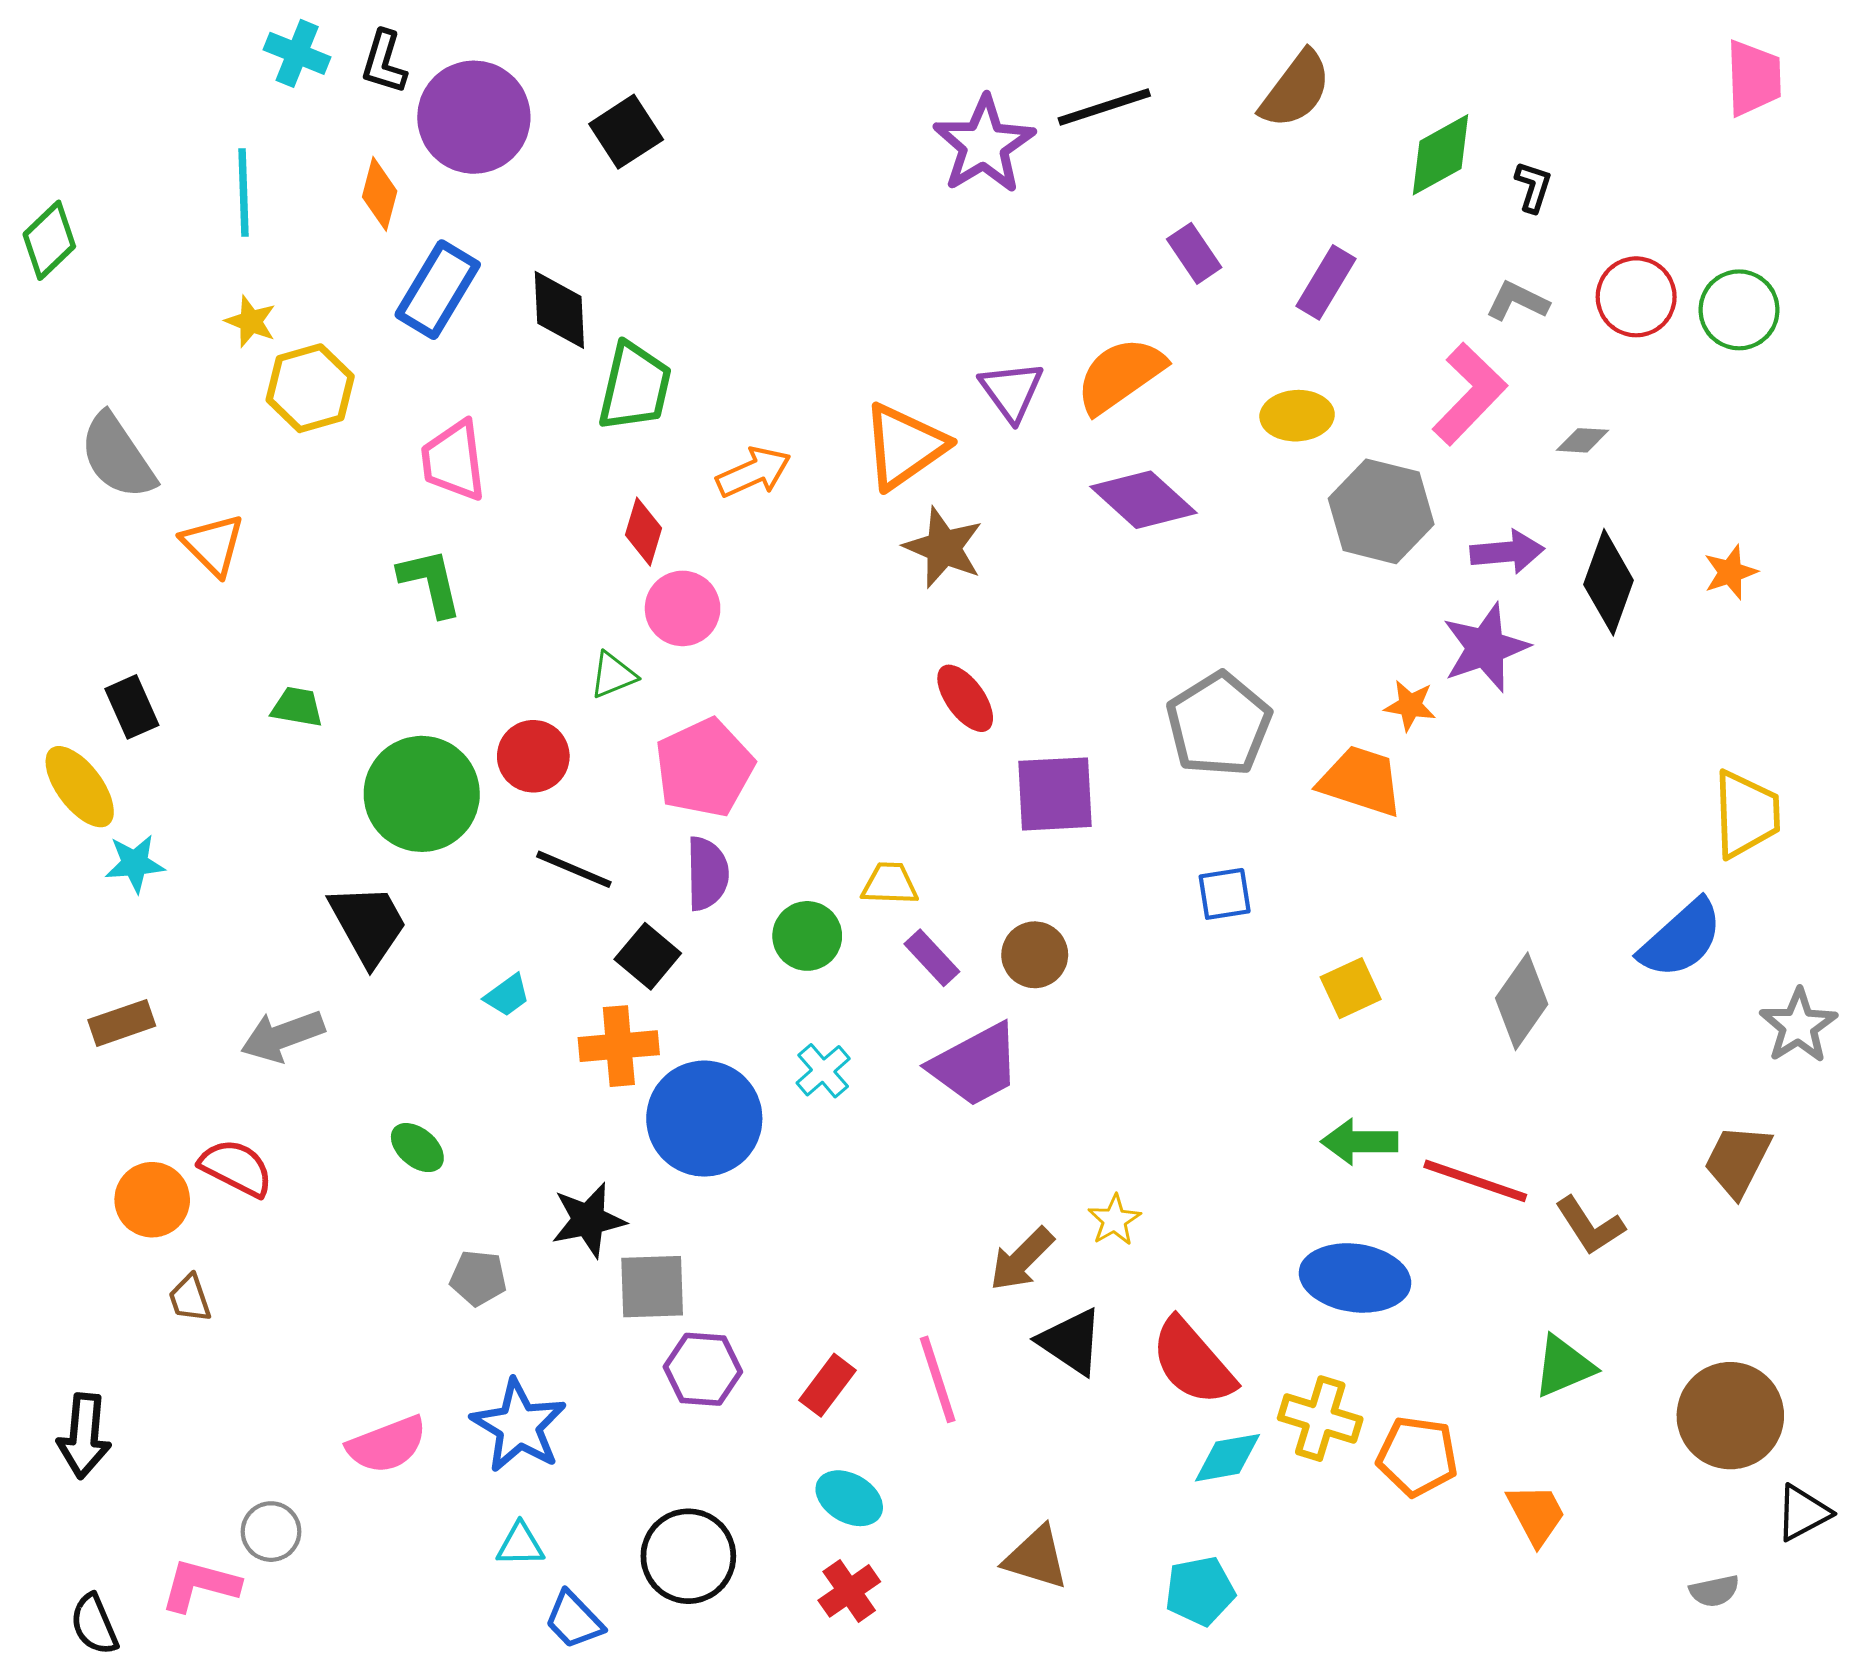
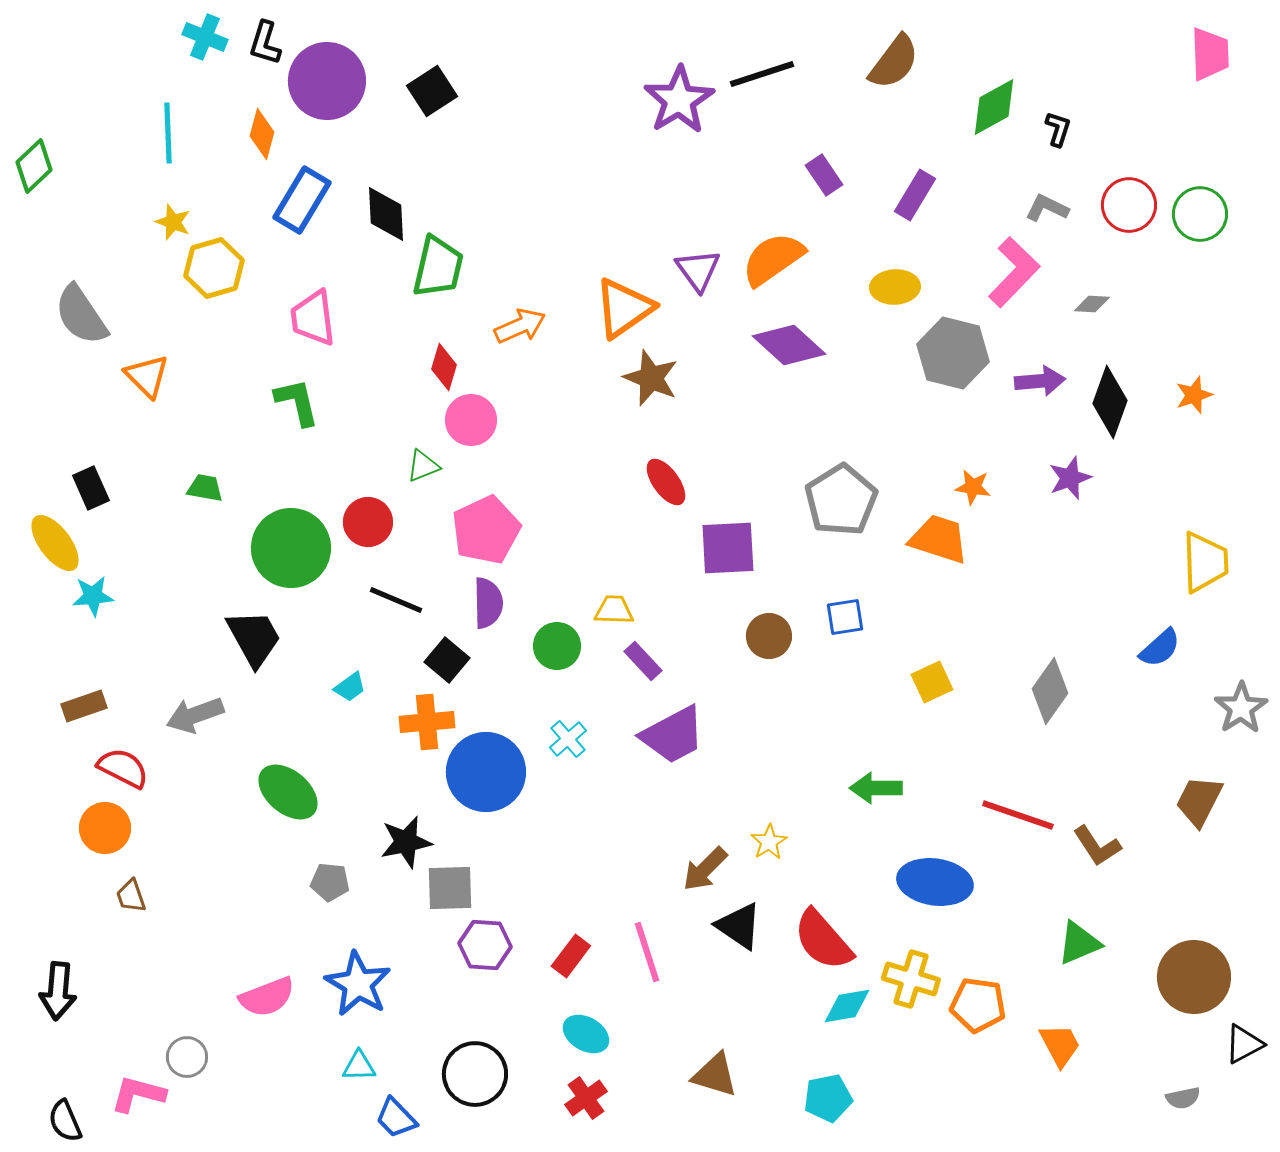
purple star: (1485, 648) -> (1070, 478), moved, size x0.7
blue semicircle: (1681, 939) -> (1160, 648), size x0.7
brown circle: (1035, 955) -> (769, 636), moved
green arrow: (1359, 1142) -> (876, 788), moved
green ellipse: (417, 1148) -> (288, 792), size x1.6
red semicircle: (236, 1168) -> (123, 768), moved

